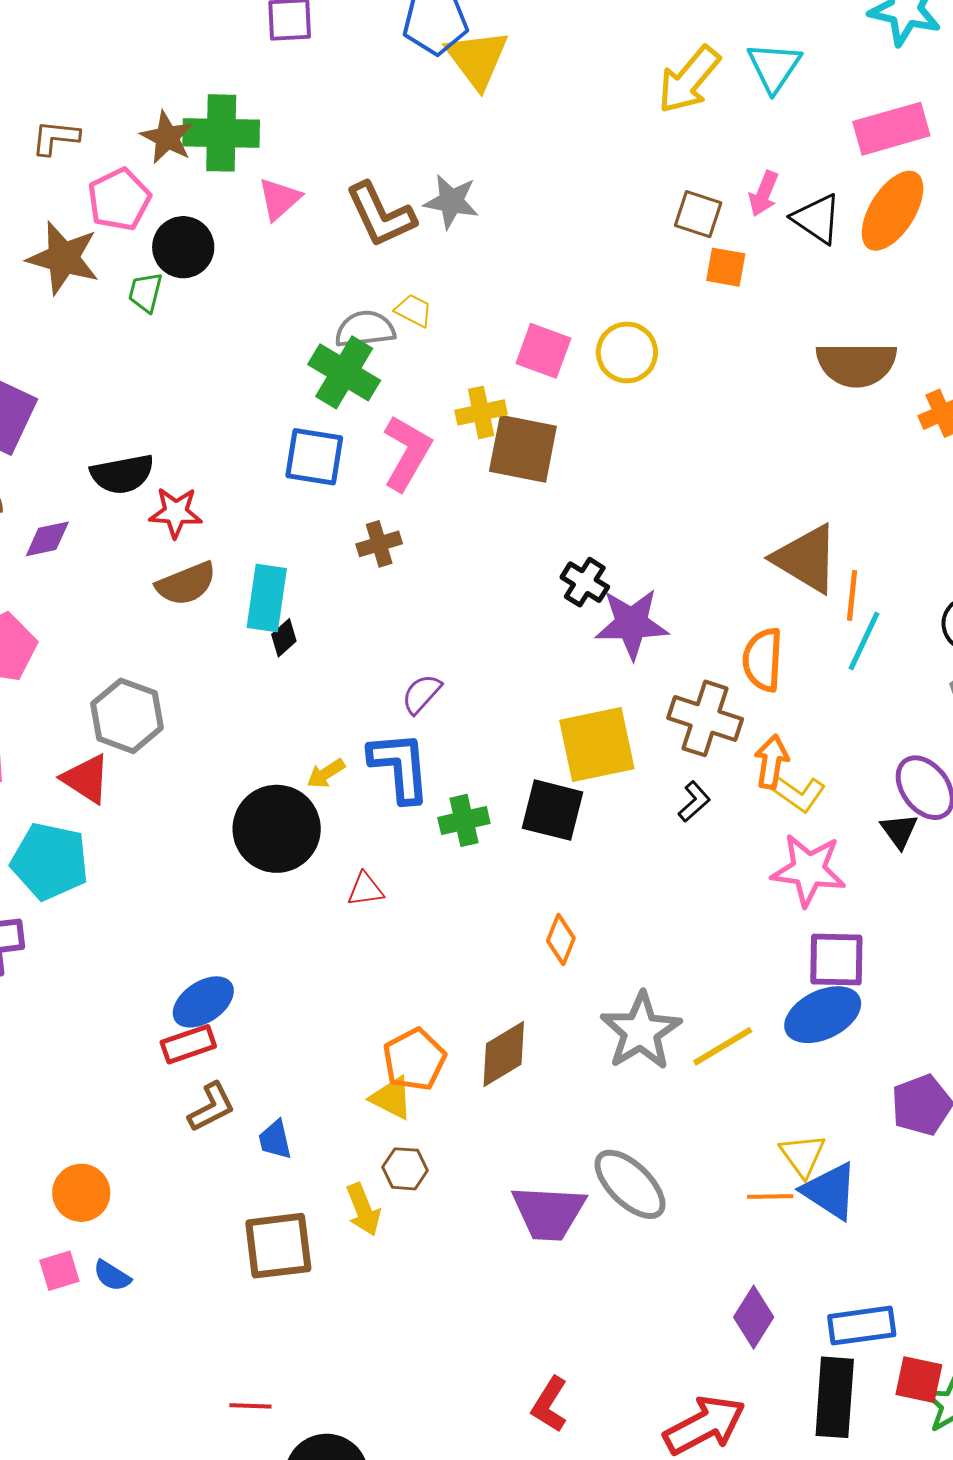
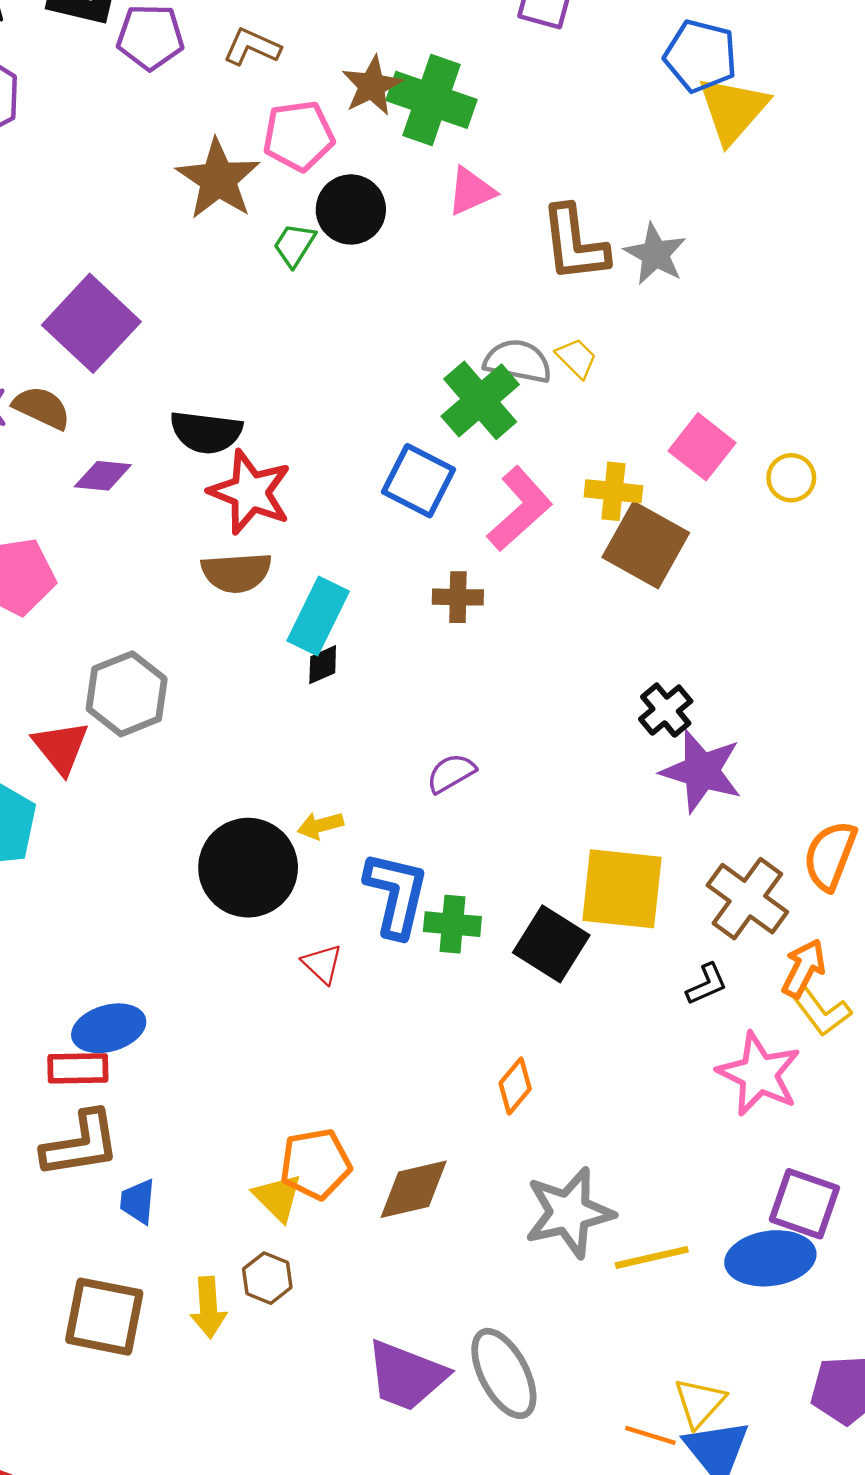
yellow circle: (627, 352) -> (791, 478), size x0.7
red star: (176, 512) -> (250, 492), size x1.4
blue L-shape: (400, 767) -> (396, 894), moved
pink star: (809, 870) -> (759, 1074), moved
red triangle: (365, 889) -> (322, 964), turned 33
brown L-shape: (211, 1107) -> (81, 1144), size x1.4

